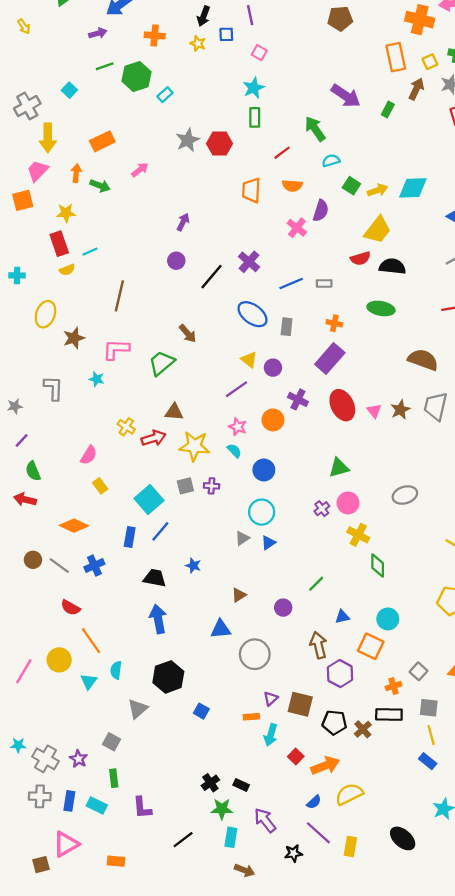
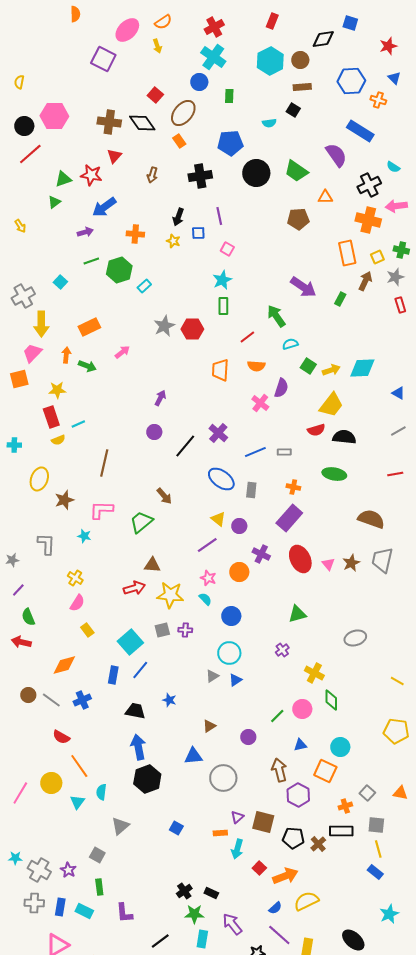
yellow cross: (126, 427) -> (75, 578), moved
pink circle: (348, 503) -> (302, 709), moved
orange diamond: (74, 526) -> (64, 665), turned -40
black hexagon: (168, 677) -> (147, 779), moved

